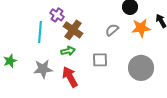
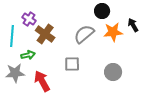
gray semicircle: (112, 30) -> (84, 34), size x1.5
green arrow: (68, 51) -> (28, 55), moved
gray circle: (141, 68) -> (113, 72), size x0.7

